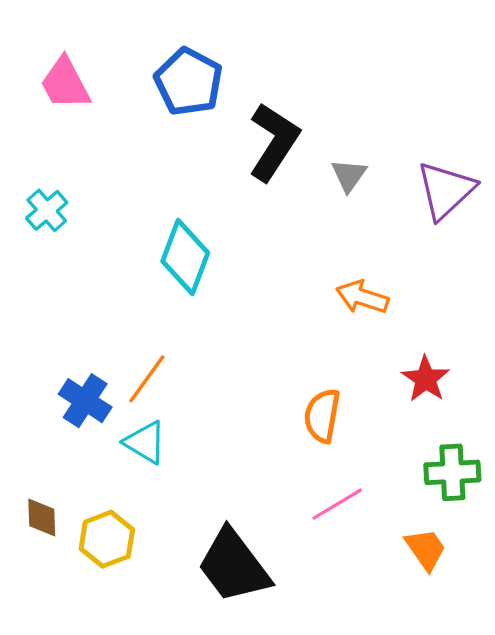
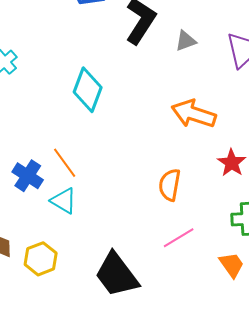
gray triangle: (349, 175) -> (186, 41), turned 35
orange arrow: (362, 297) -> (194, 114), size x1.4
orange line: (147, 379) -> (65, 163), turned -72

